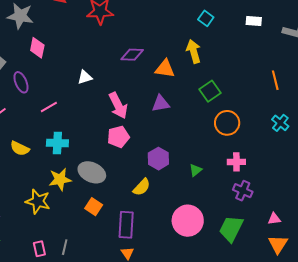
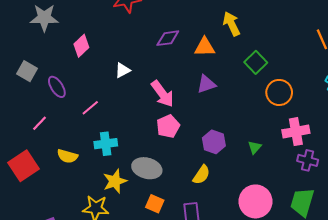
pink diamond: (37, 48) -> (81, 46), moved, turned 45
pink cross: (236, 162) -> (296, 132), size x1.4

